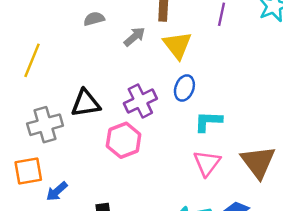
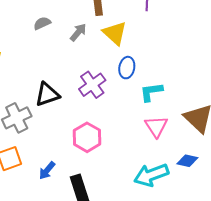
pink hexagon: (124, 140) -> (87, 137), moved
blue arrow: (57, 191) -> (47, 171), moved

